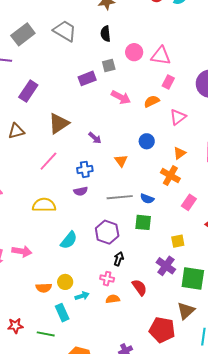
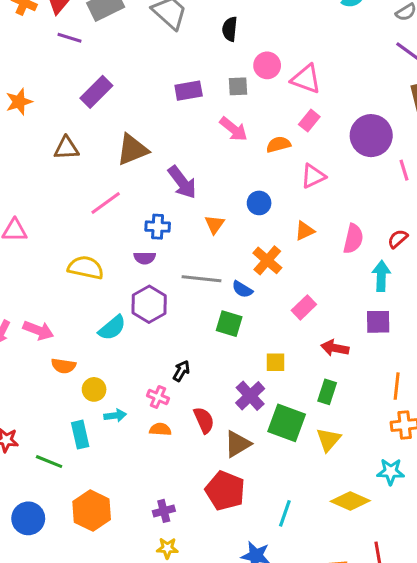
gray square: (109, 66) -> (238, 86), moved
purple arrow: (95, 138) -> (182, 182), size x1.6
orange cross: (170, 176) -> (267, 260), moved
purple hexagon: (107, 232) -> (149, 304), moved
orange semicircle: (44, 288) -> (63, 366), moved
brown triangle: (186, 311) -> (238, 444), moved

